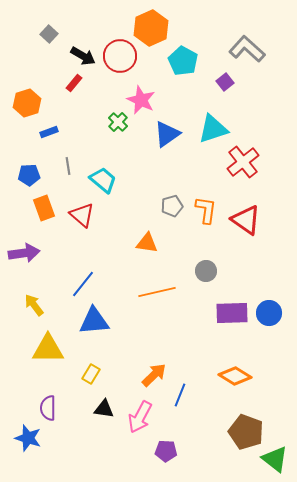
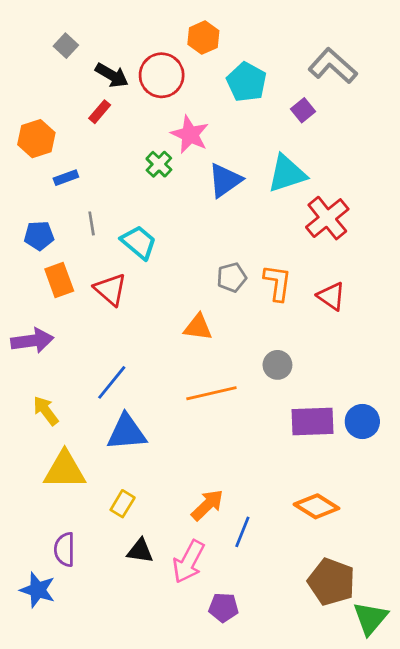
orange hexagon: (151, 28) -> (203, 38), size x0.7
red triangle: (246, 220) -> (331, 296), size x0.7
green triangle: (275, 459) -> (370, 618), turned 32

